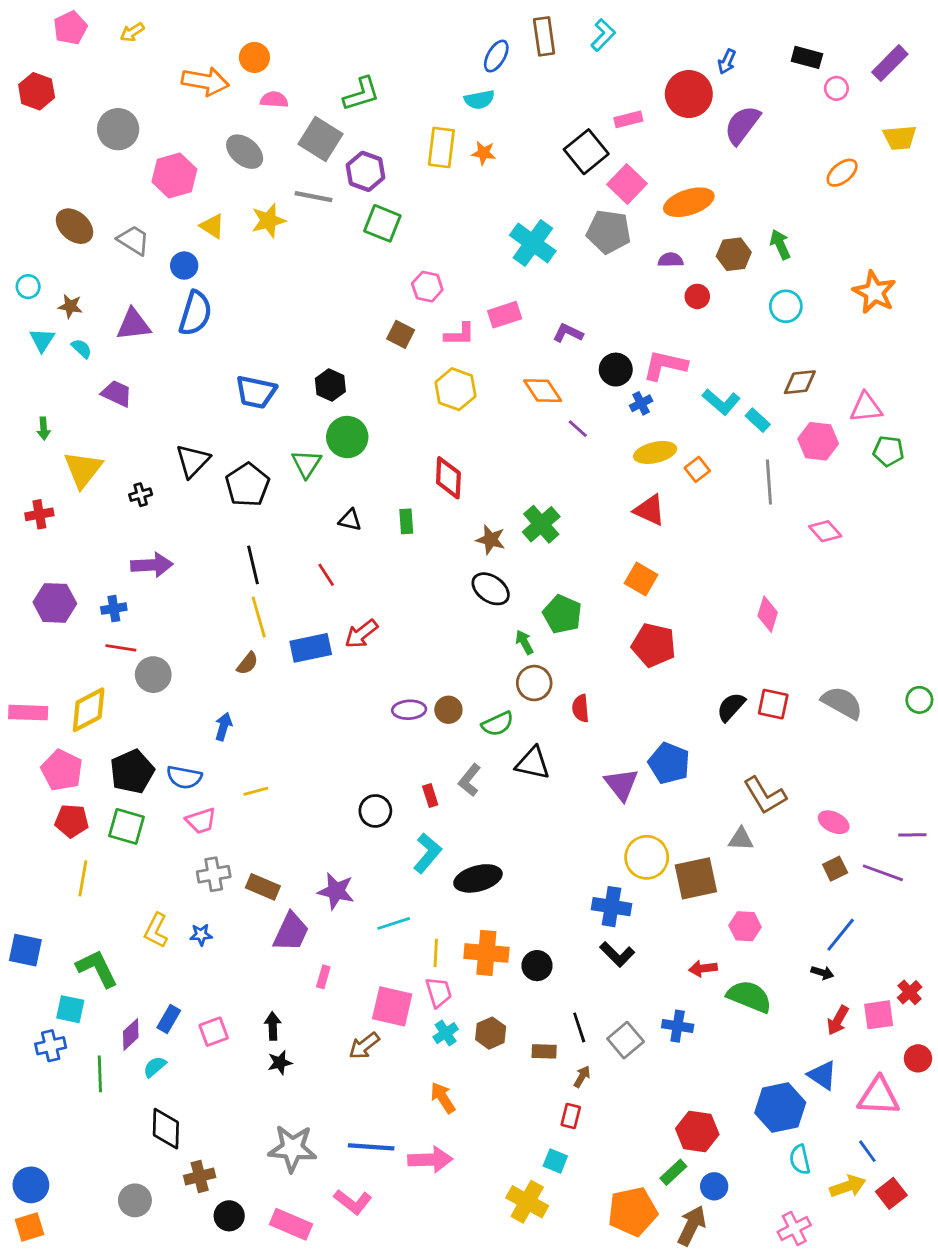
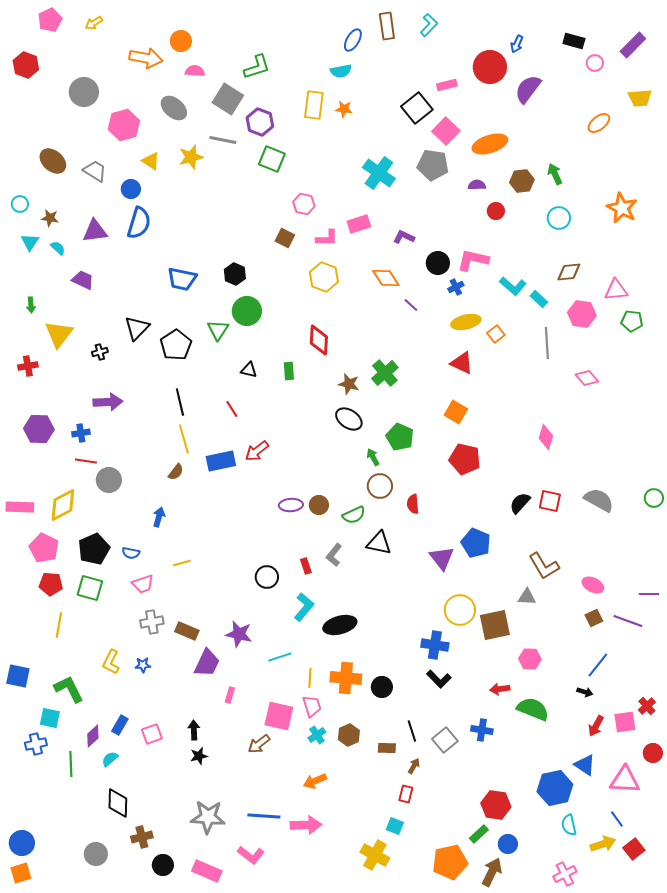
blue semicircle: (184, 777) -> (131, 553), size x0.7
orange arrow: (443, 1098) -> (315, 781), turned -80

